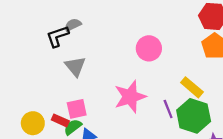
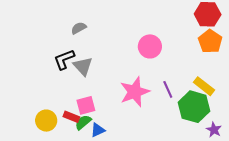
black L-shape: (58, 36) -> (64, 59), moved
yellow rectangle: (192, 87) -> (204, 86), moved
purple line: (168, 109) -> (168, 89), moved

